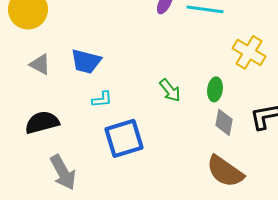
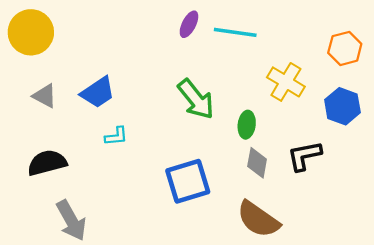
blue trapezoid: (86, 61) -> (98, 92), turned -48
green arrow: (170, 90) -> (196, 99), moved, size x1.5
blue square: (124, 138) -> (188, 181), moved

